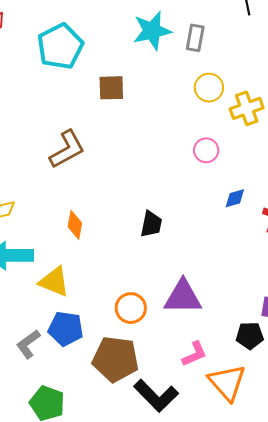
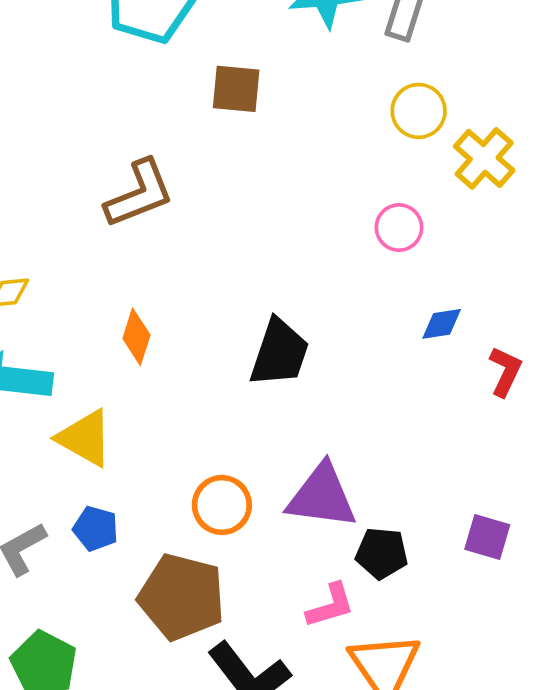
yellow cross: (247, 108) -> (484, 158), turned -36
black trapezoid: (151, 224) -> (279, 353), size x1.4
blue pentagon: (66, 329) -> (96, 529), size x0.7
black pentagon: (250, 336) -> (382, 553), moved

